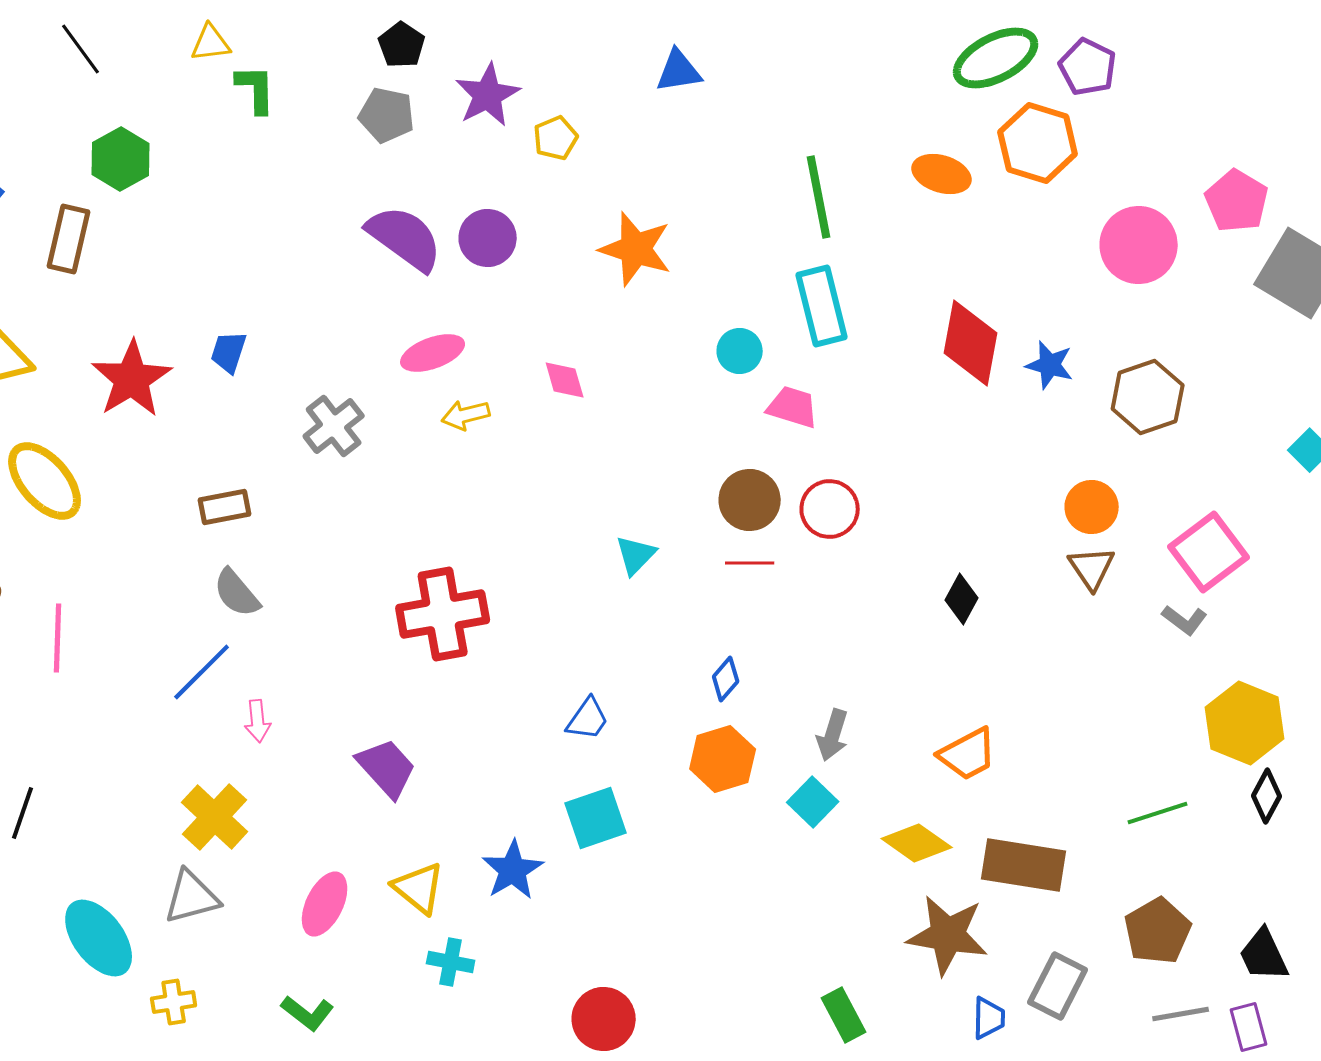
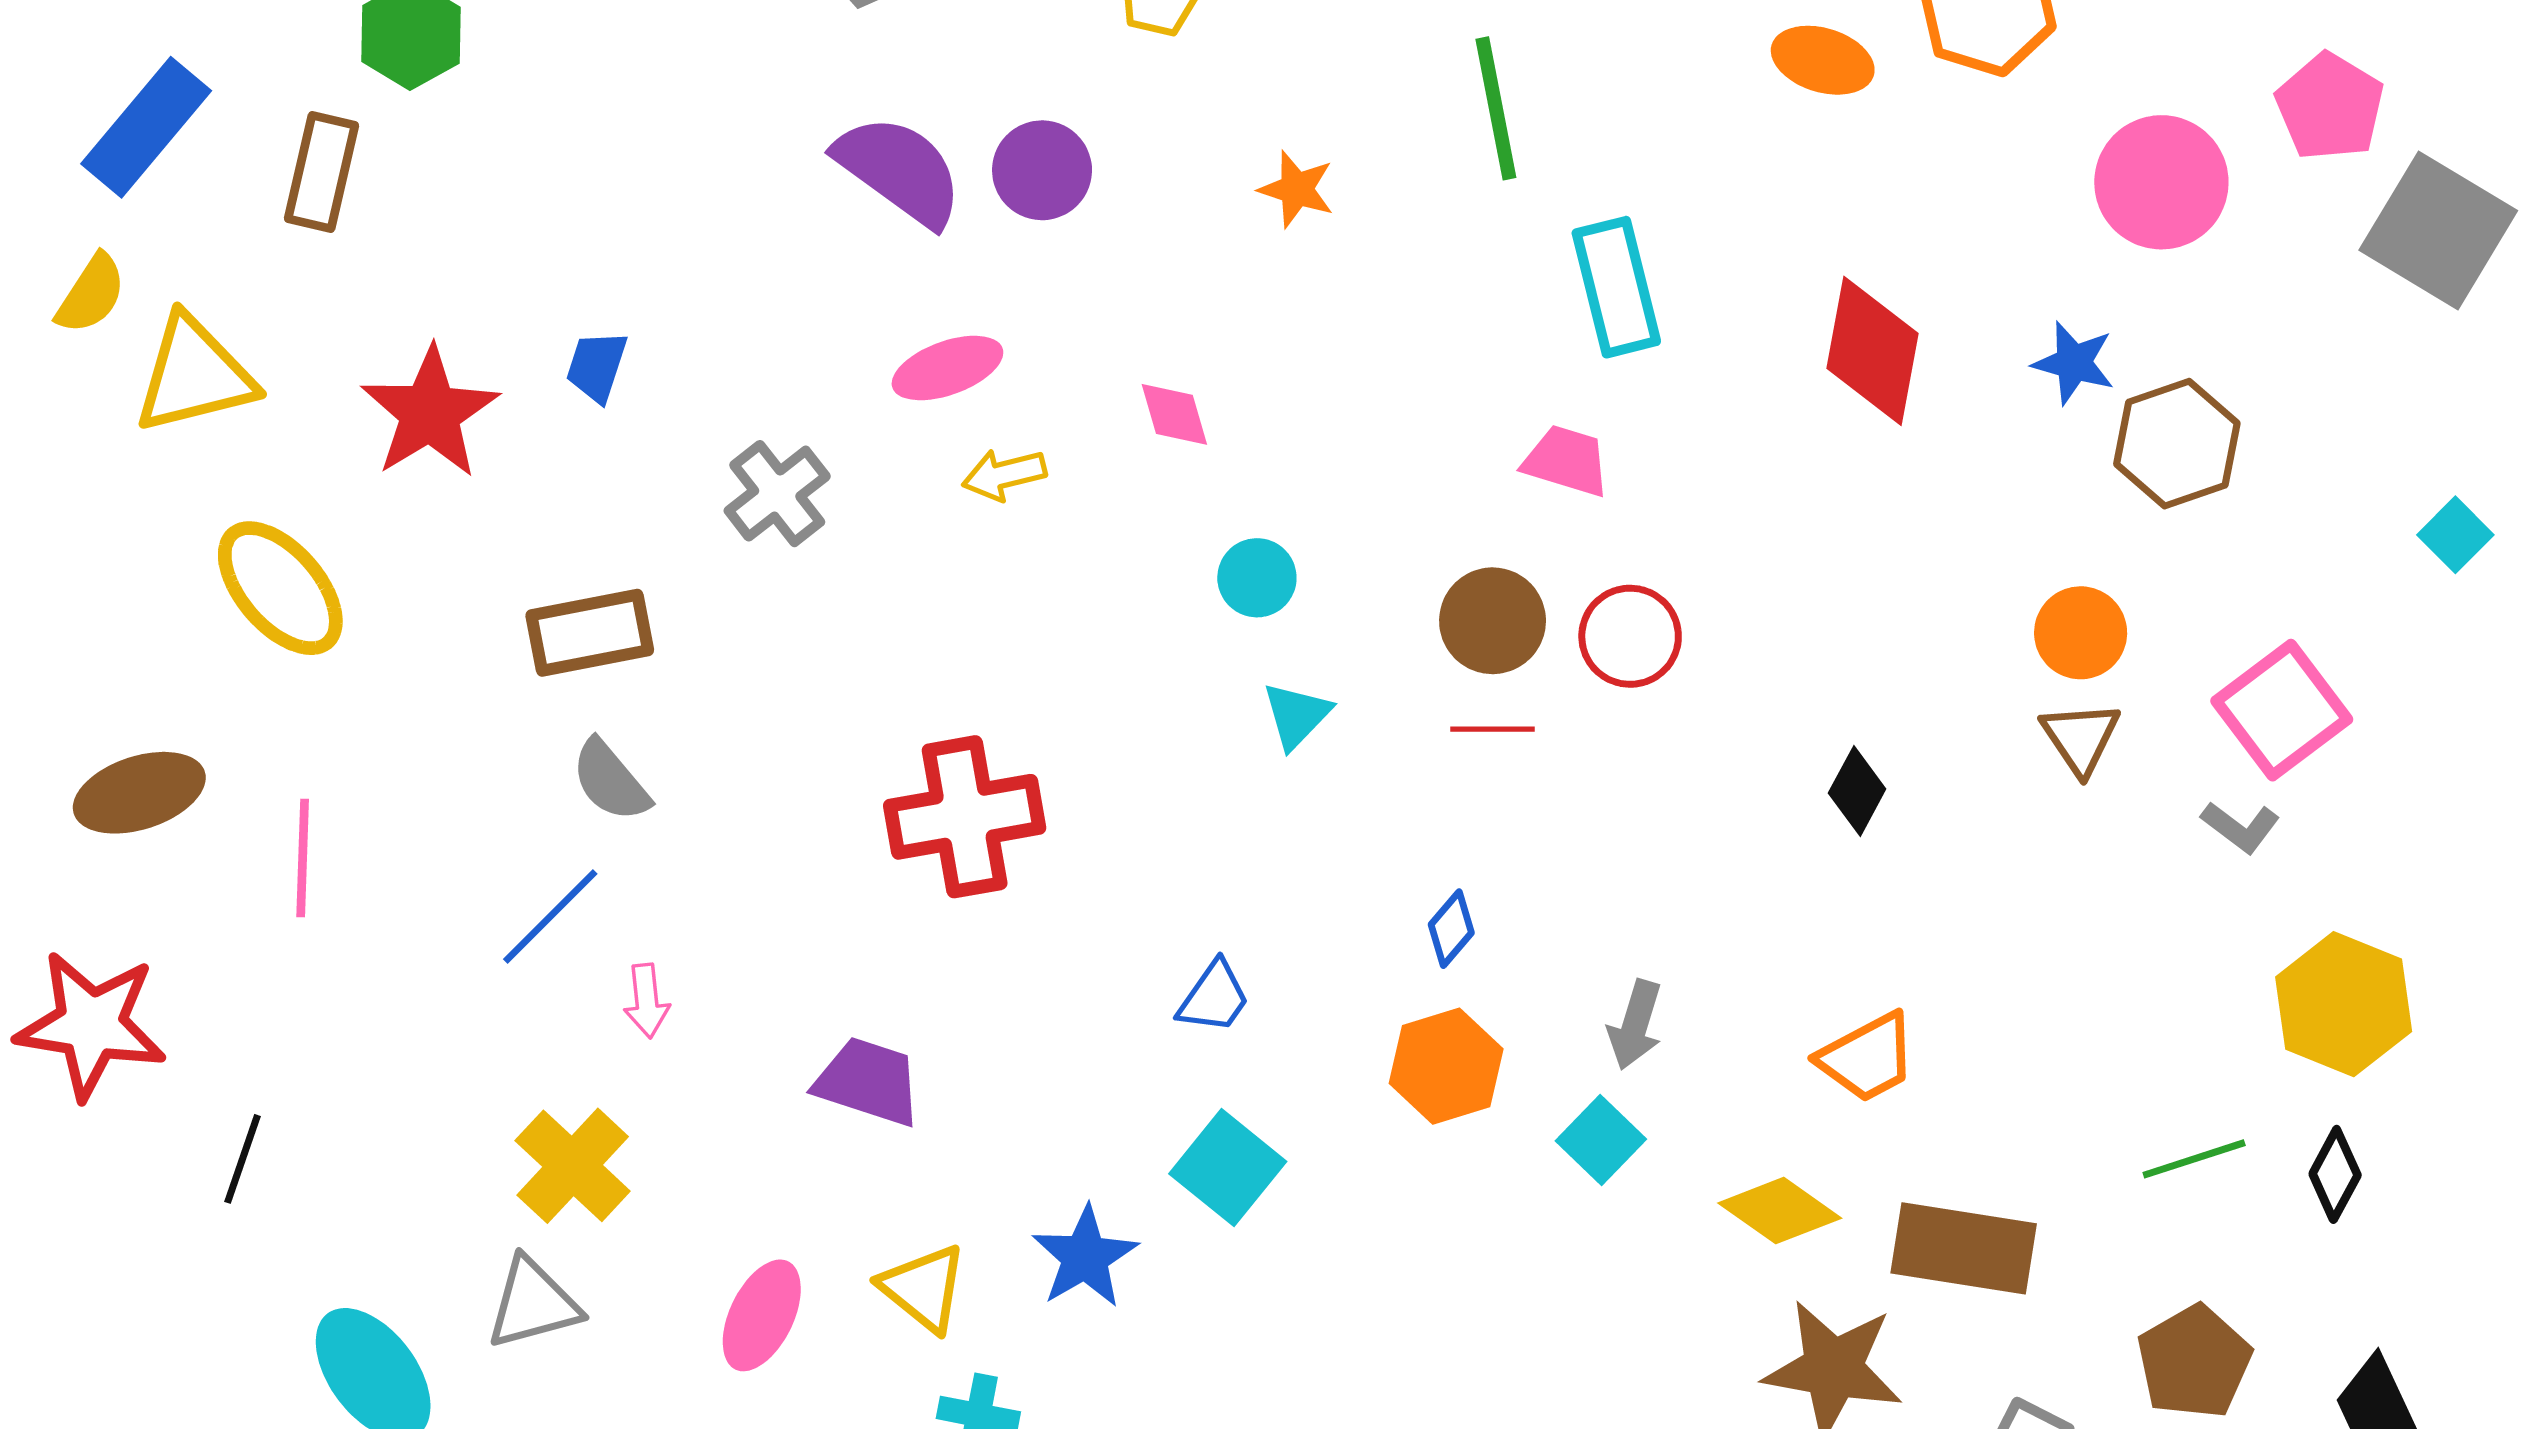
green line: (819, 197) -> (1496, 108), moved
orange star: (636, 249) -> (1297, 189), size x0.6
cyan circle: (740, 351) -> (1257, 578), moved
blue star: (1050, 365) -> (2074, 363), moved
brown rectangle: (225, 507) -> (590, 633), size x1.4
purple trapezoid: (387, 768) -> (868, 1082), turned -30
black diamond: (1267, 796) -> (2335, 1174), moved
cyan square: (596, 818) -> (1228, 1168), turned -32

